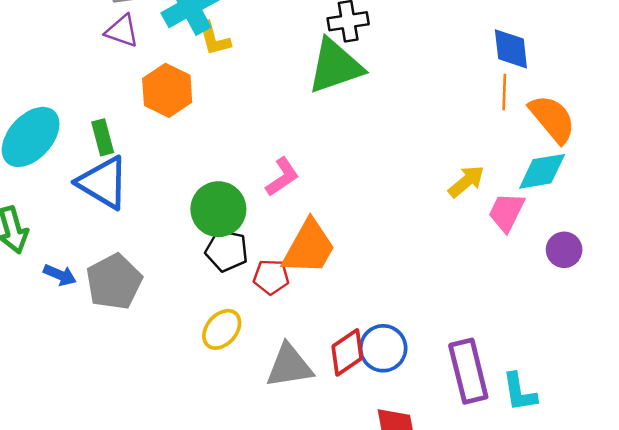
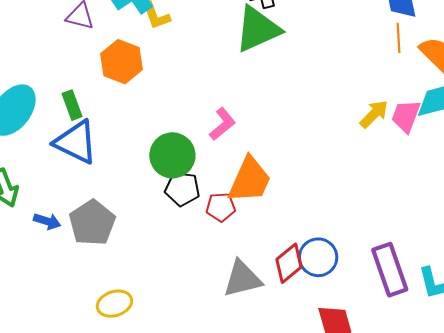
pink trapezoid: (506, 212) -> (406, 116), moved
yellow ellipse: (222, 329) -> (114, 304), moved, turned 36

